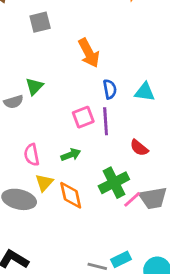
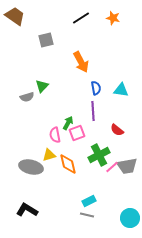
pink square: (83, 117) -> (77, 133), moved
pink semicircle: (32, 155) -> (55, 135), moved
green arrow: (71, 155) -> (68, 123), moved, turned -40
yellow triangle: (44, 183) -> (49, 155), turned 32
cyan rectangle: (121, 259) -> (89, 201), moved

